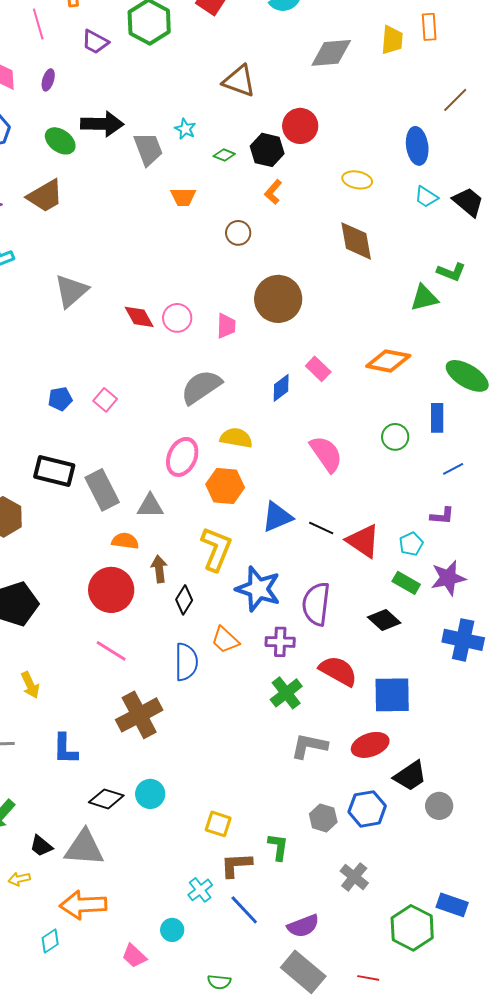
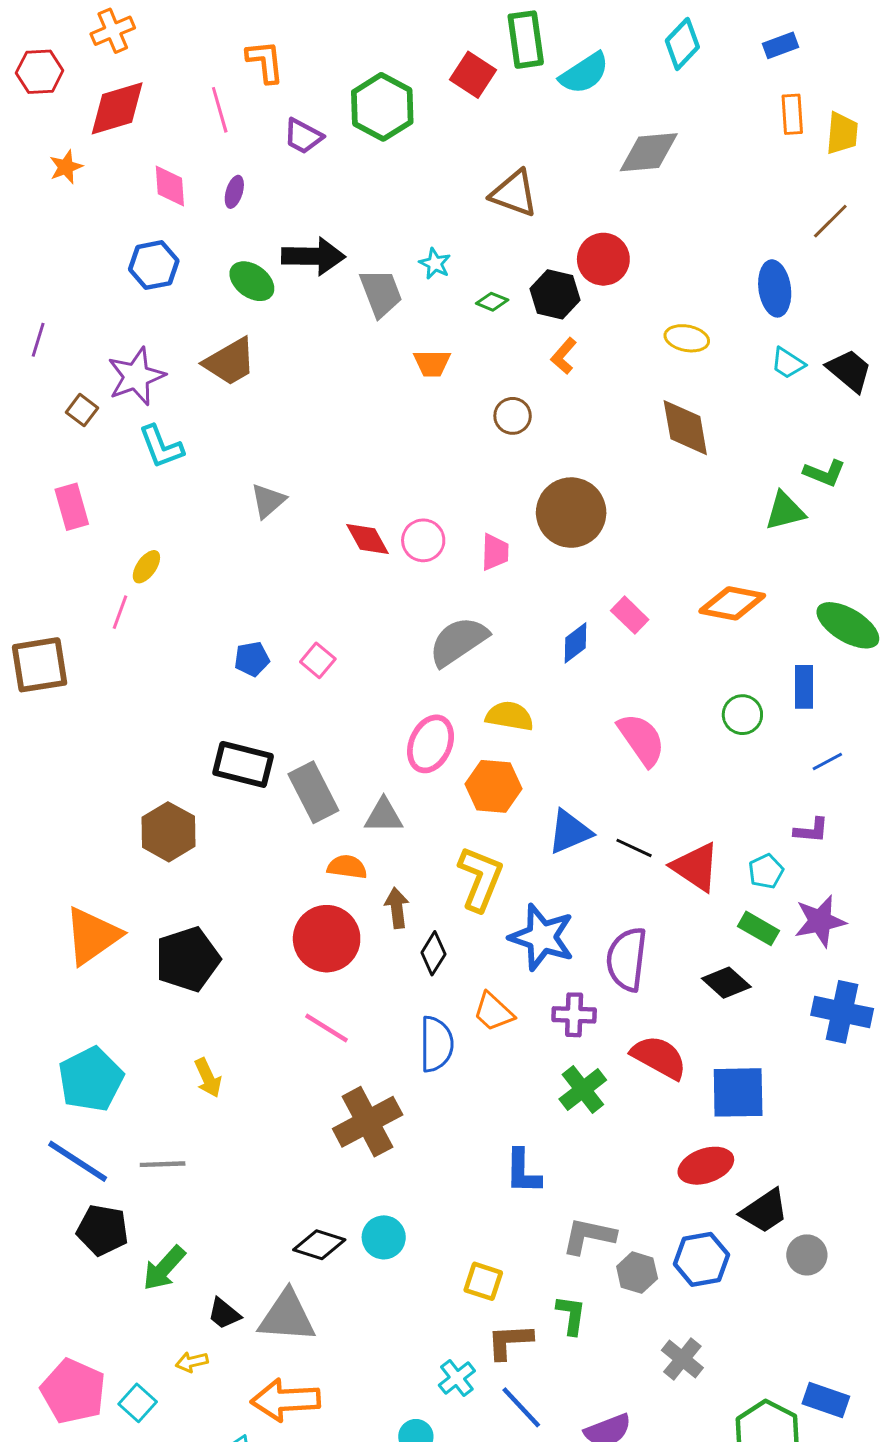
yellow trapezoid: (392, 40) -> (842, 133), moved
gray triangle: (71, 291) -> (268, 501), size x0.7
gray L-shape: (309, 746) -> (589, 1236), moved
blue L-shape: (65, 749) -> (523, 1172), moved

